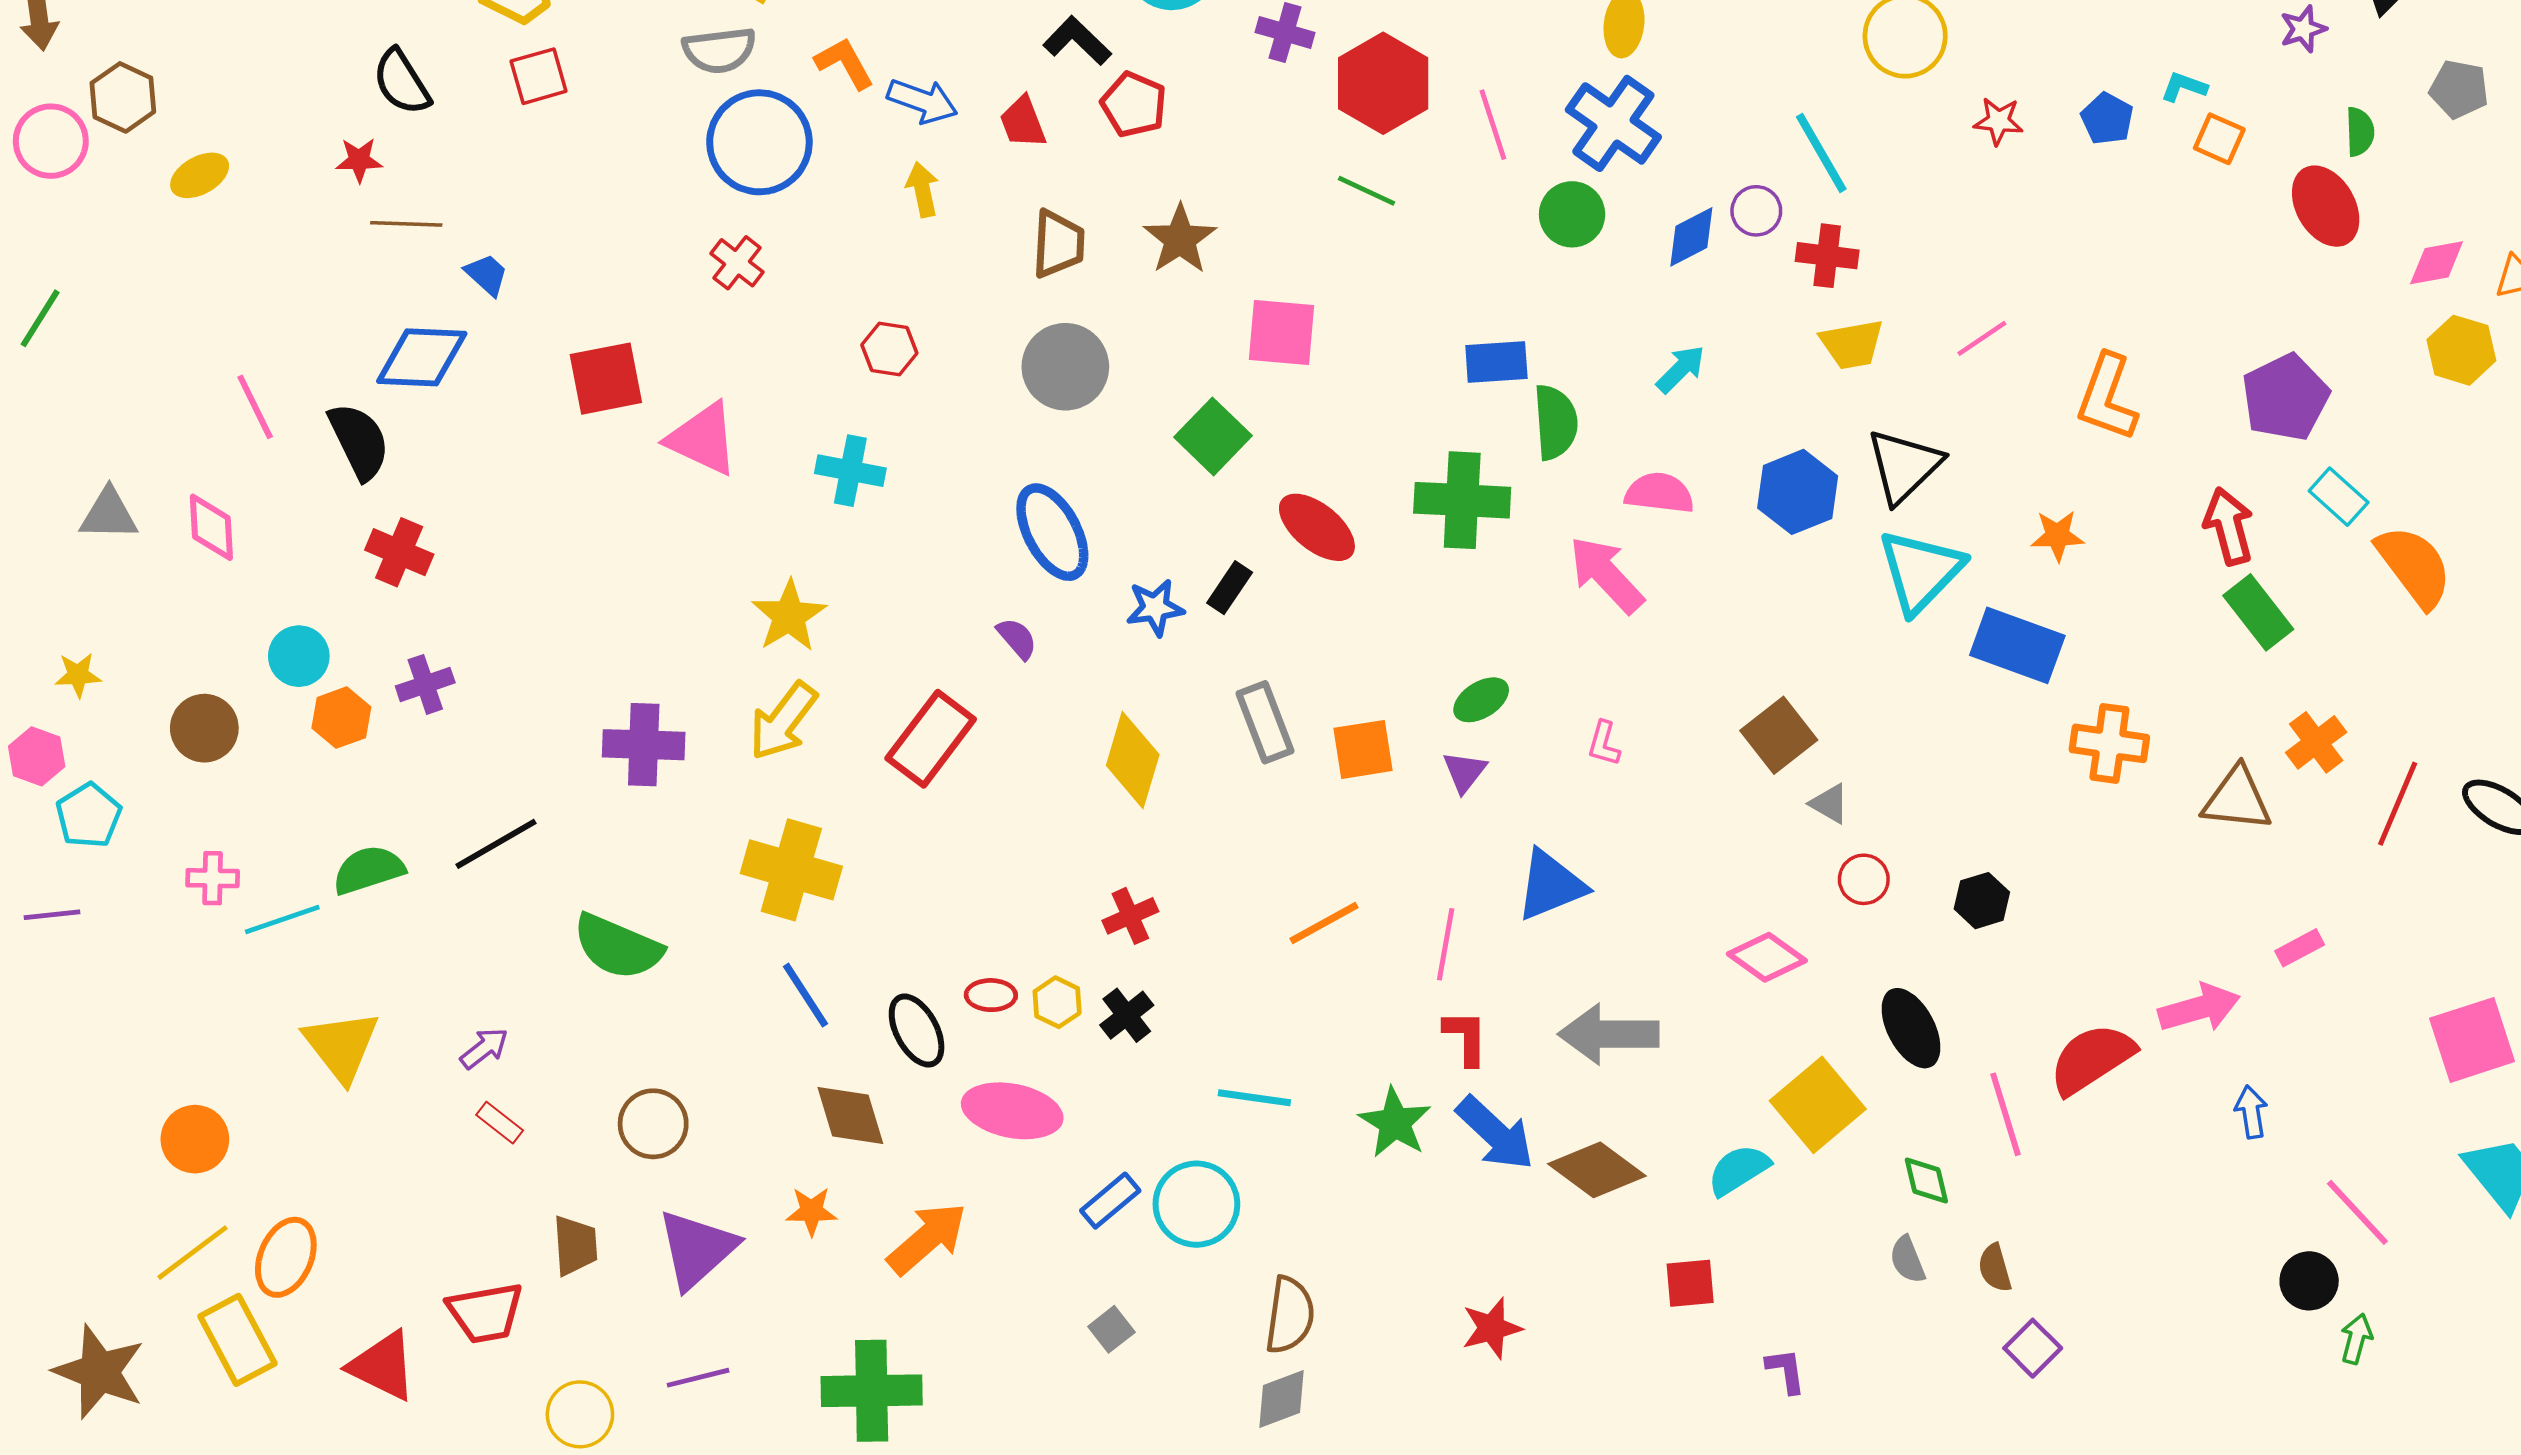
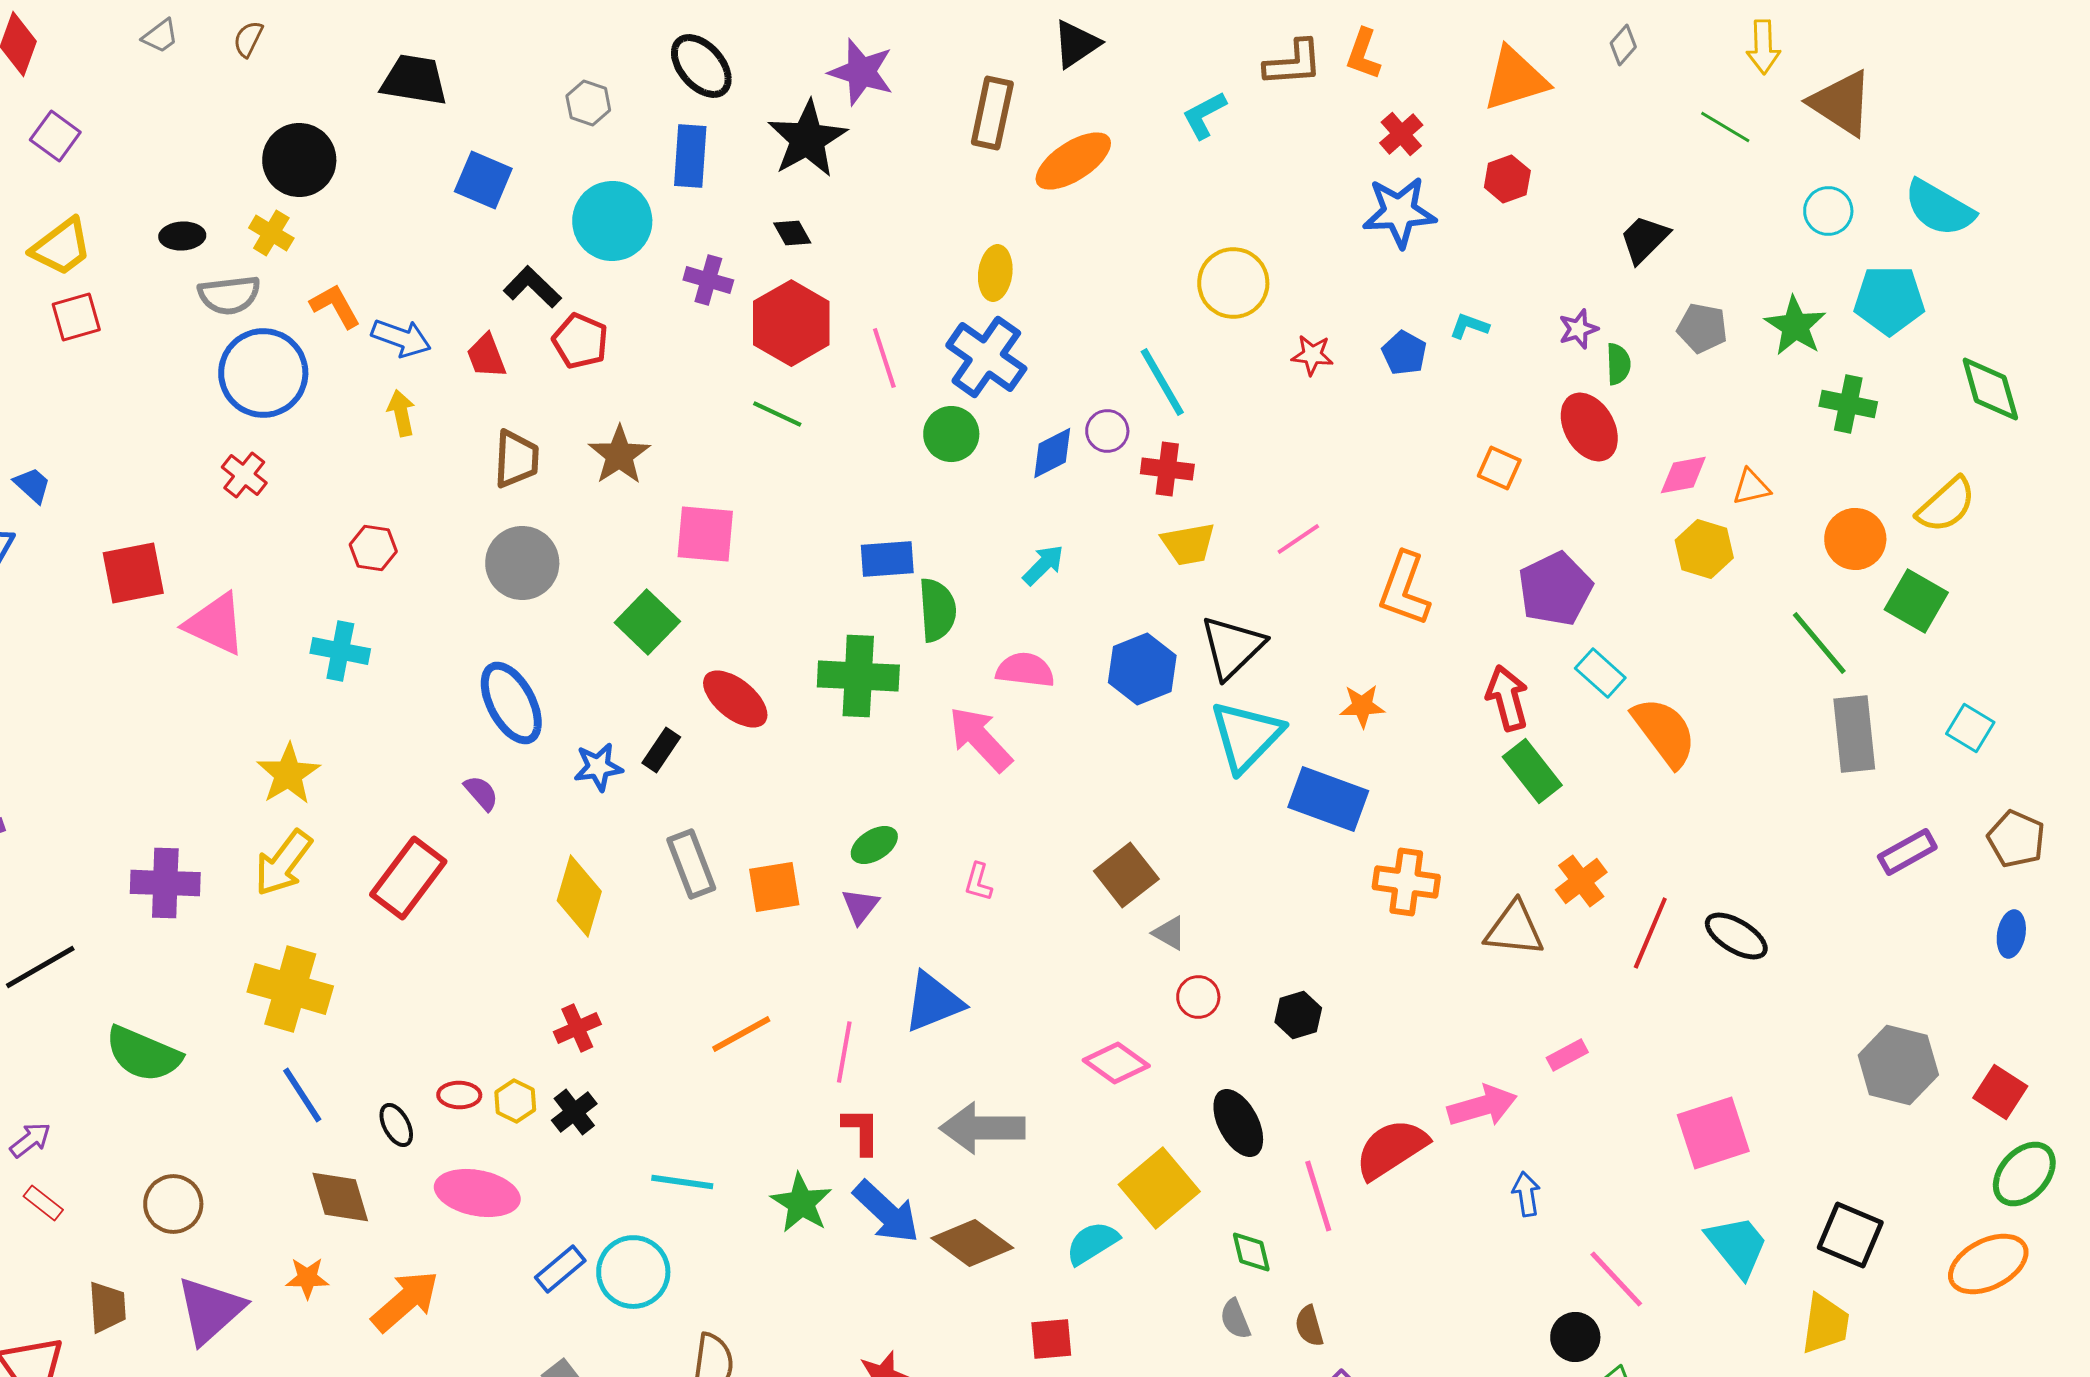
purple star: (2303, 29) -> (1578, 329), moved
orange square: (2219, 139) -> (1499, 468), moved
black ellipse: (917, 1030) -> (396, 1125), size x0.7

